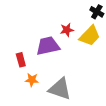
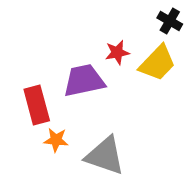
red rectangle: (21, 60) -> (37, 105), size x1.5

